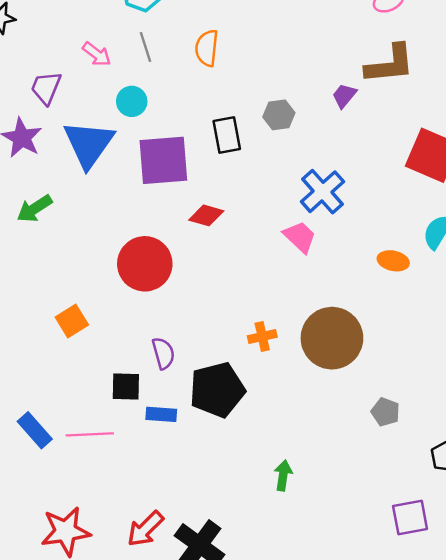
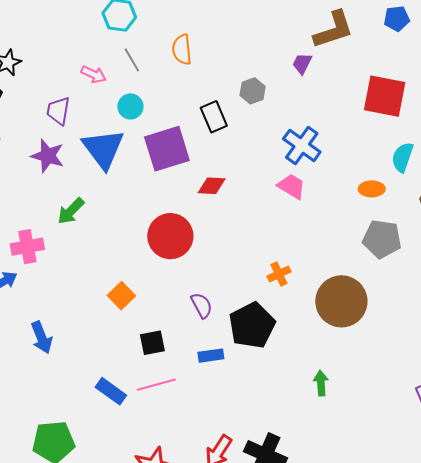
brown circle: (332, 338) -> (341, 301), moved
black square: (126, 386) -> (152, 343), moved
gray pentagon: (385, 412) -> (382, 239), moved, size x1.6

